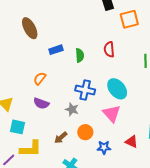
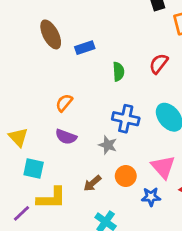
red semicircle: (109, 49) -> (159, 64), turned 42
blue rectangle: (56, 50) -> (85, 48), moved
pink triangle: (112, 113) -> (163, 167), moved

